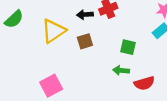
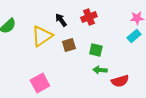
black arrow: (85, 15) -> (61, 20), moved, turned 56
green square: (128, 47) -> (96, 50), moved

